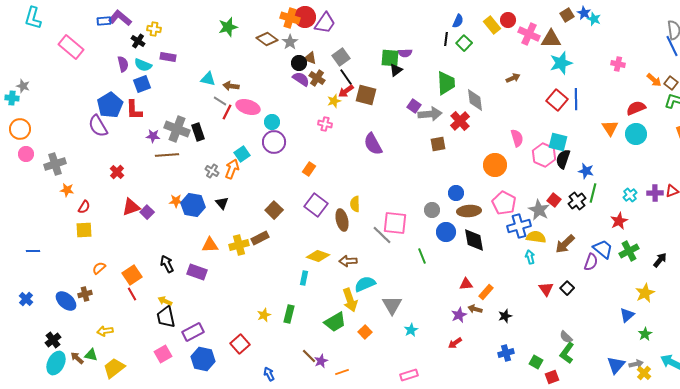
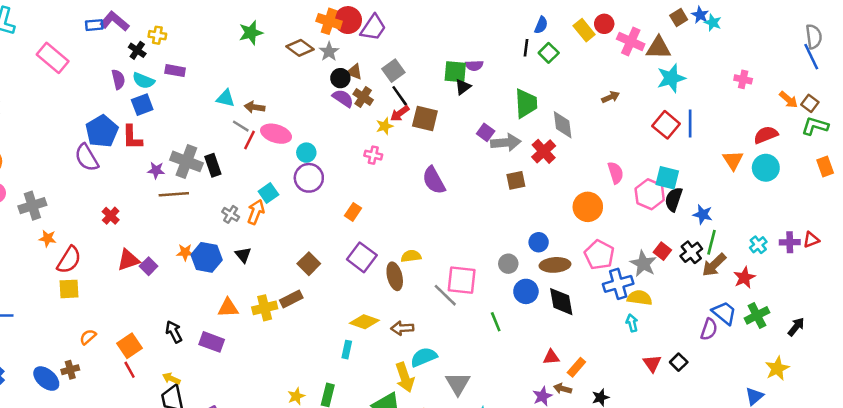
yellow semicircle: (355, 204) -> (411, 256), turned 84
red semicircle: (84, 207) -> (69, 260), size x1.6
brown arrow: (565, 244) -> (714, 265), moved

